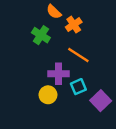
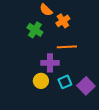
orange line: (78, 55) -> (67, 47), turned -36
cyan square: (78, 87) -> (65, 82), moved

